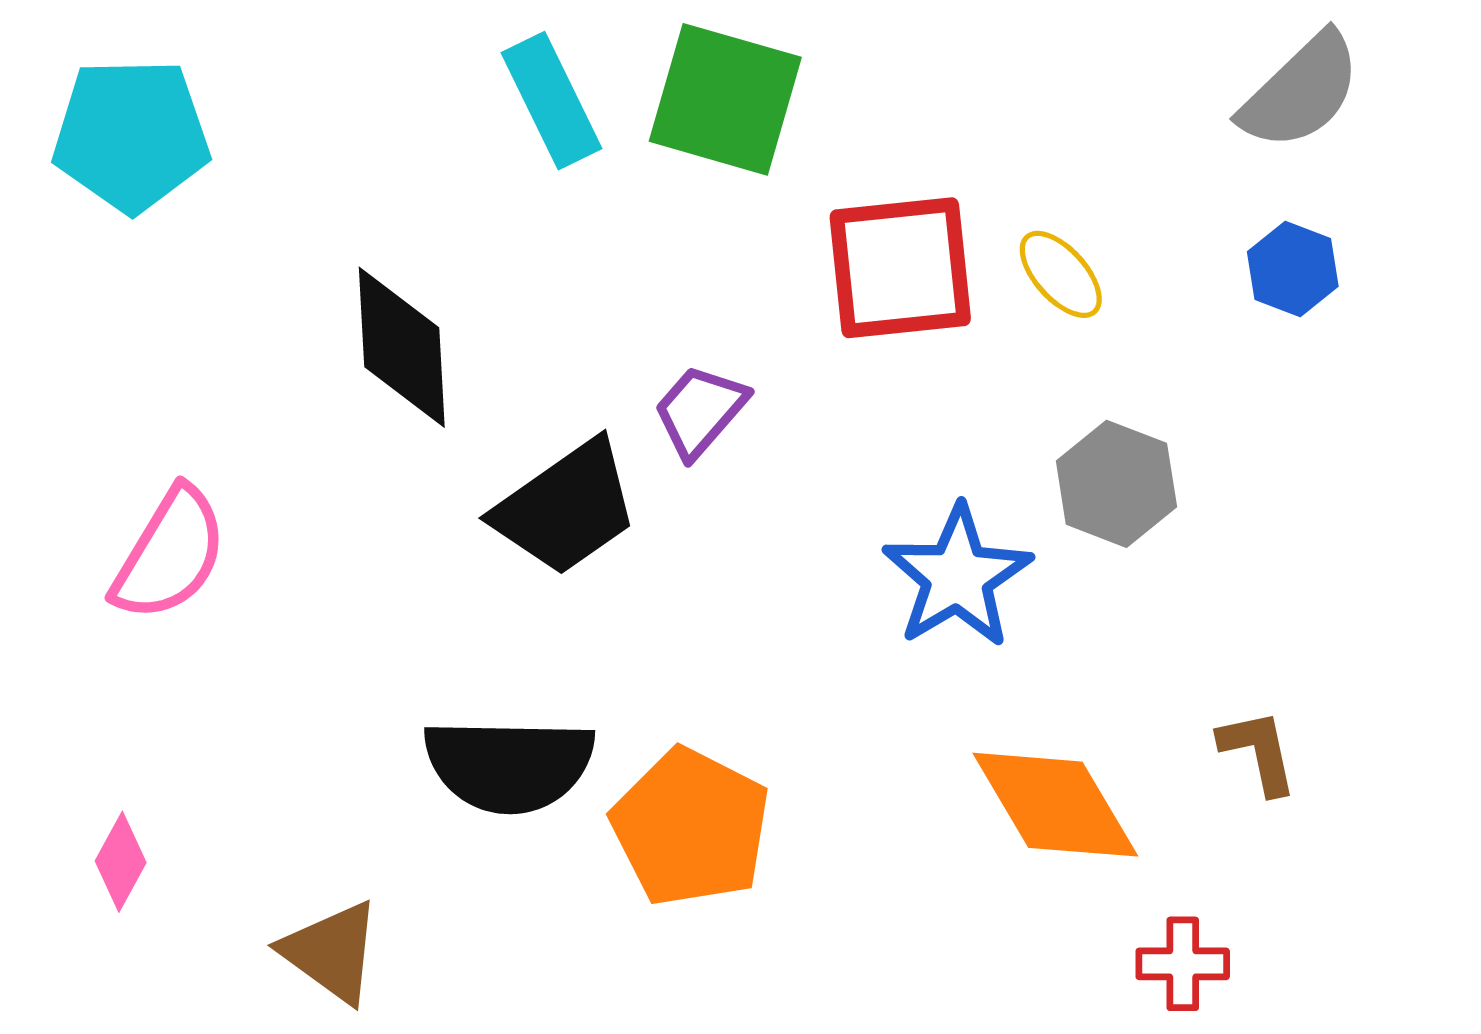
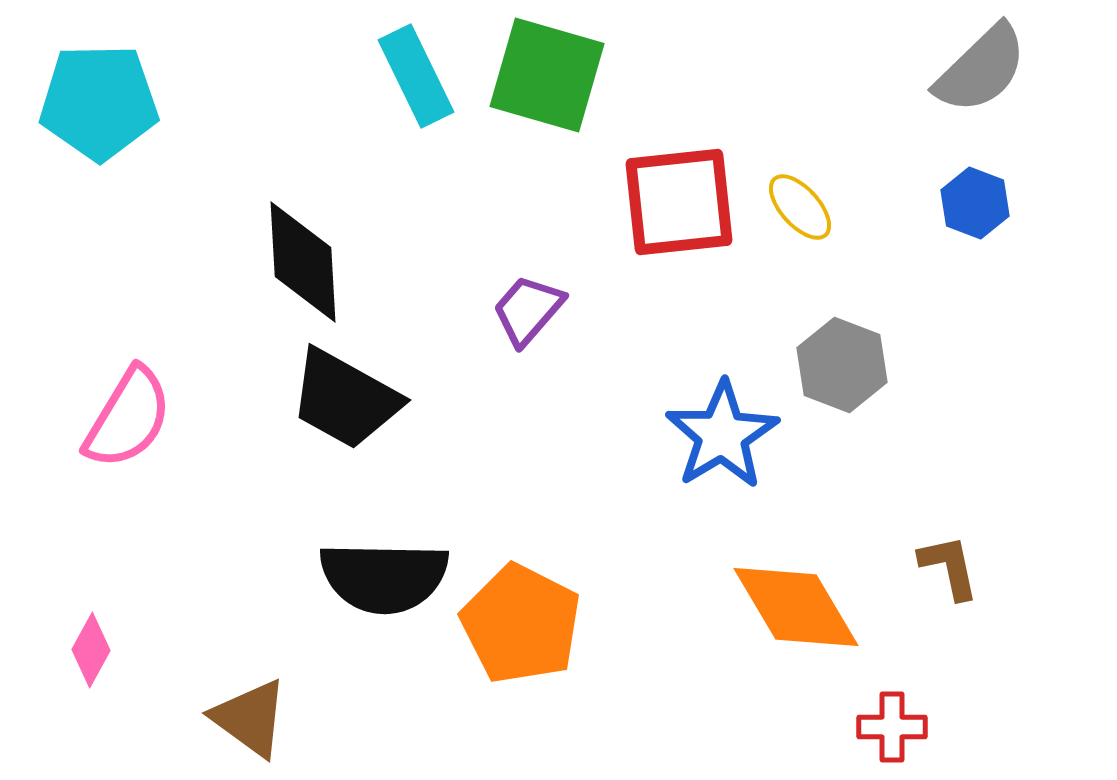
black trapezoid: (566, 508) -> (345, 399), moved, turned 64

